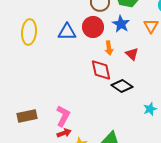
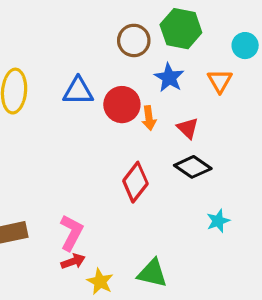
red circle: (93, 27) -> (122, 105), moved
red diamond: (101, 70) -> (135, 182), moved, turned 50
black diamond: (122, 86) -> (193, 167), moved

